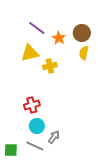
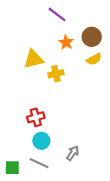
purple line: (37, 28) -> (57, 14), moved
yellow semicircle: (84, 53) -> (94, 59), turned -128
gray arrow: (54, 137) -> (73, 153), moved

